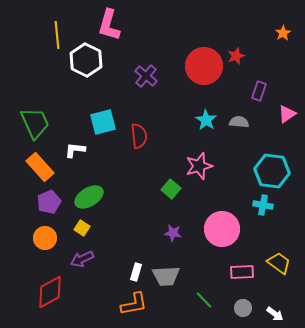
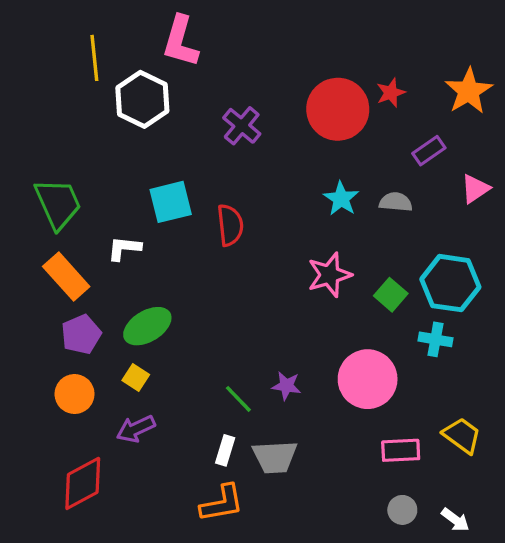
orange star: (283, 33) -> (469, 91), moved, size x1.8
purple rectangle: (259, 91) -> (429, 151), turned 36
green square: (171, 189) -> (391, 295), moved
green line: (204, 300) -> (238, 399), moved

